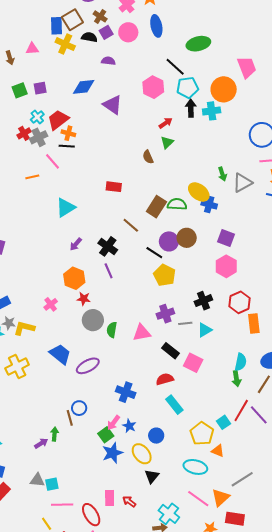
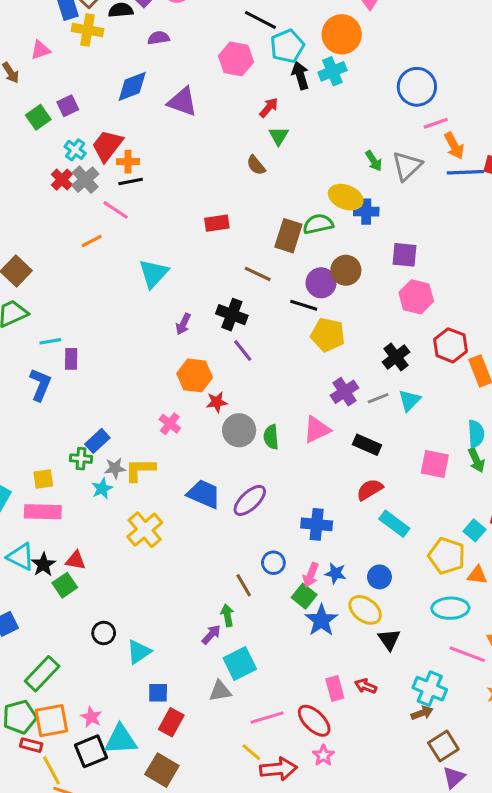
pink square: (193, 363) -> (435, 464), moved
blue circle: (79, 408) -> (273, 563), moved
cyan square: (52, 484) -> (240, 664), moved, size x1.5

